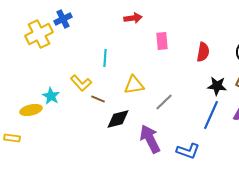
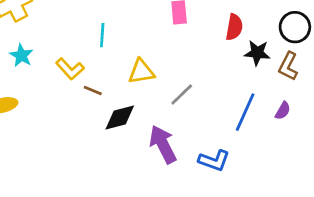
black star: (217, 86) -> (257, 53), moved
cyan star: (51, 96) -> (21, 55), moved

